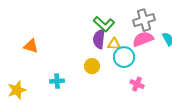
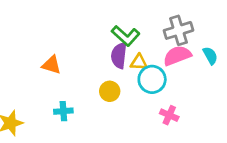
orange triangle: (31, 46) -> (51, 65), moved

